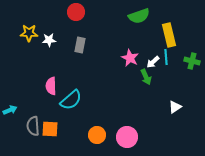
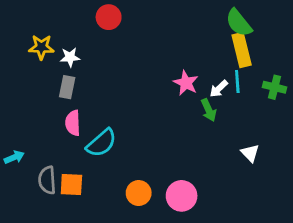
green semicircle: (139, 16) -> (239, 23), moved, turned 70
gray rectangle: (80, 45) -> (67, 87), moved
white triangle: (175, 107) -> (250, 153), turned -40

